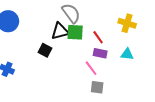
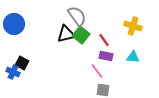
green square: (75, 32) -> (81, 35), turned 36
black square: (45, 50) -> (22, 63), moved

